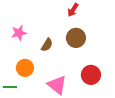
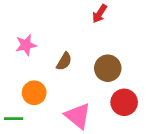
brown circle: (76, 38) -> (108, 68), moved

